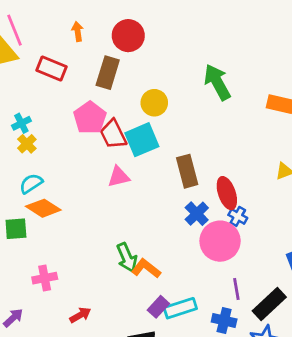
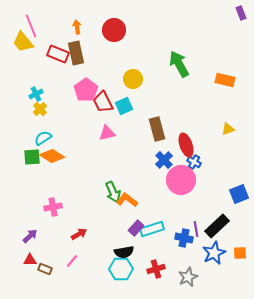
brown rectangle: (108, 73) -> (76, 53), moved, turned -30
cyan square: (142, 140) -> (124, 106), size x0.7
green square: (16, 229) -> (32, 157), moved
purple line: (236, 289) -> (196, 229), moved

